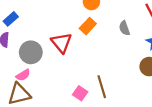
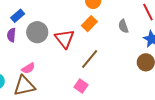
gray circle: (31, 52) -> (37, 32), moved
brown line: (102, 87) -> (90, 59), moved, turned 55

